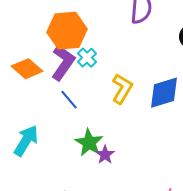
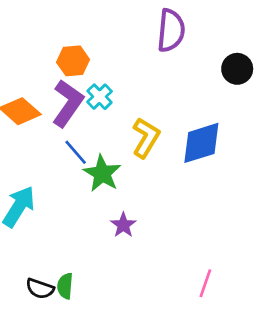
orange hexagon: (67, 31) -> (73, 61), size x0.6
green star: (89, 143) -> (102, 173), moved

